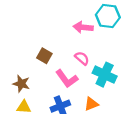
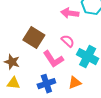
brown square: (44, 56) -> (34, 37), size x1.5

